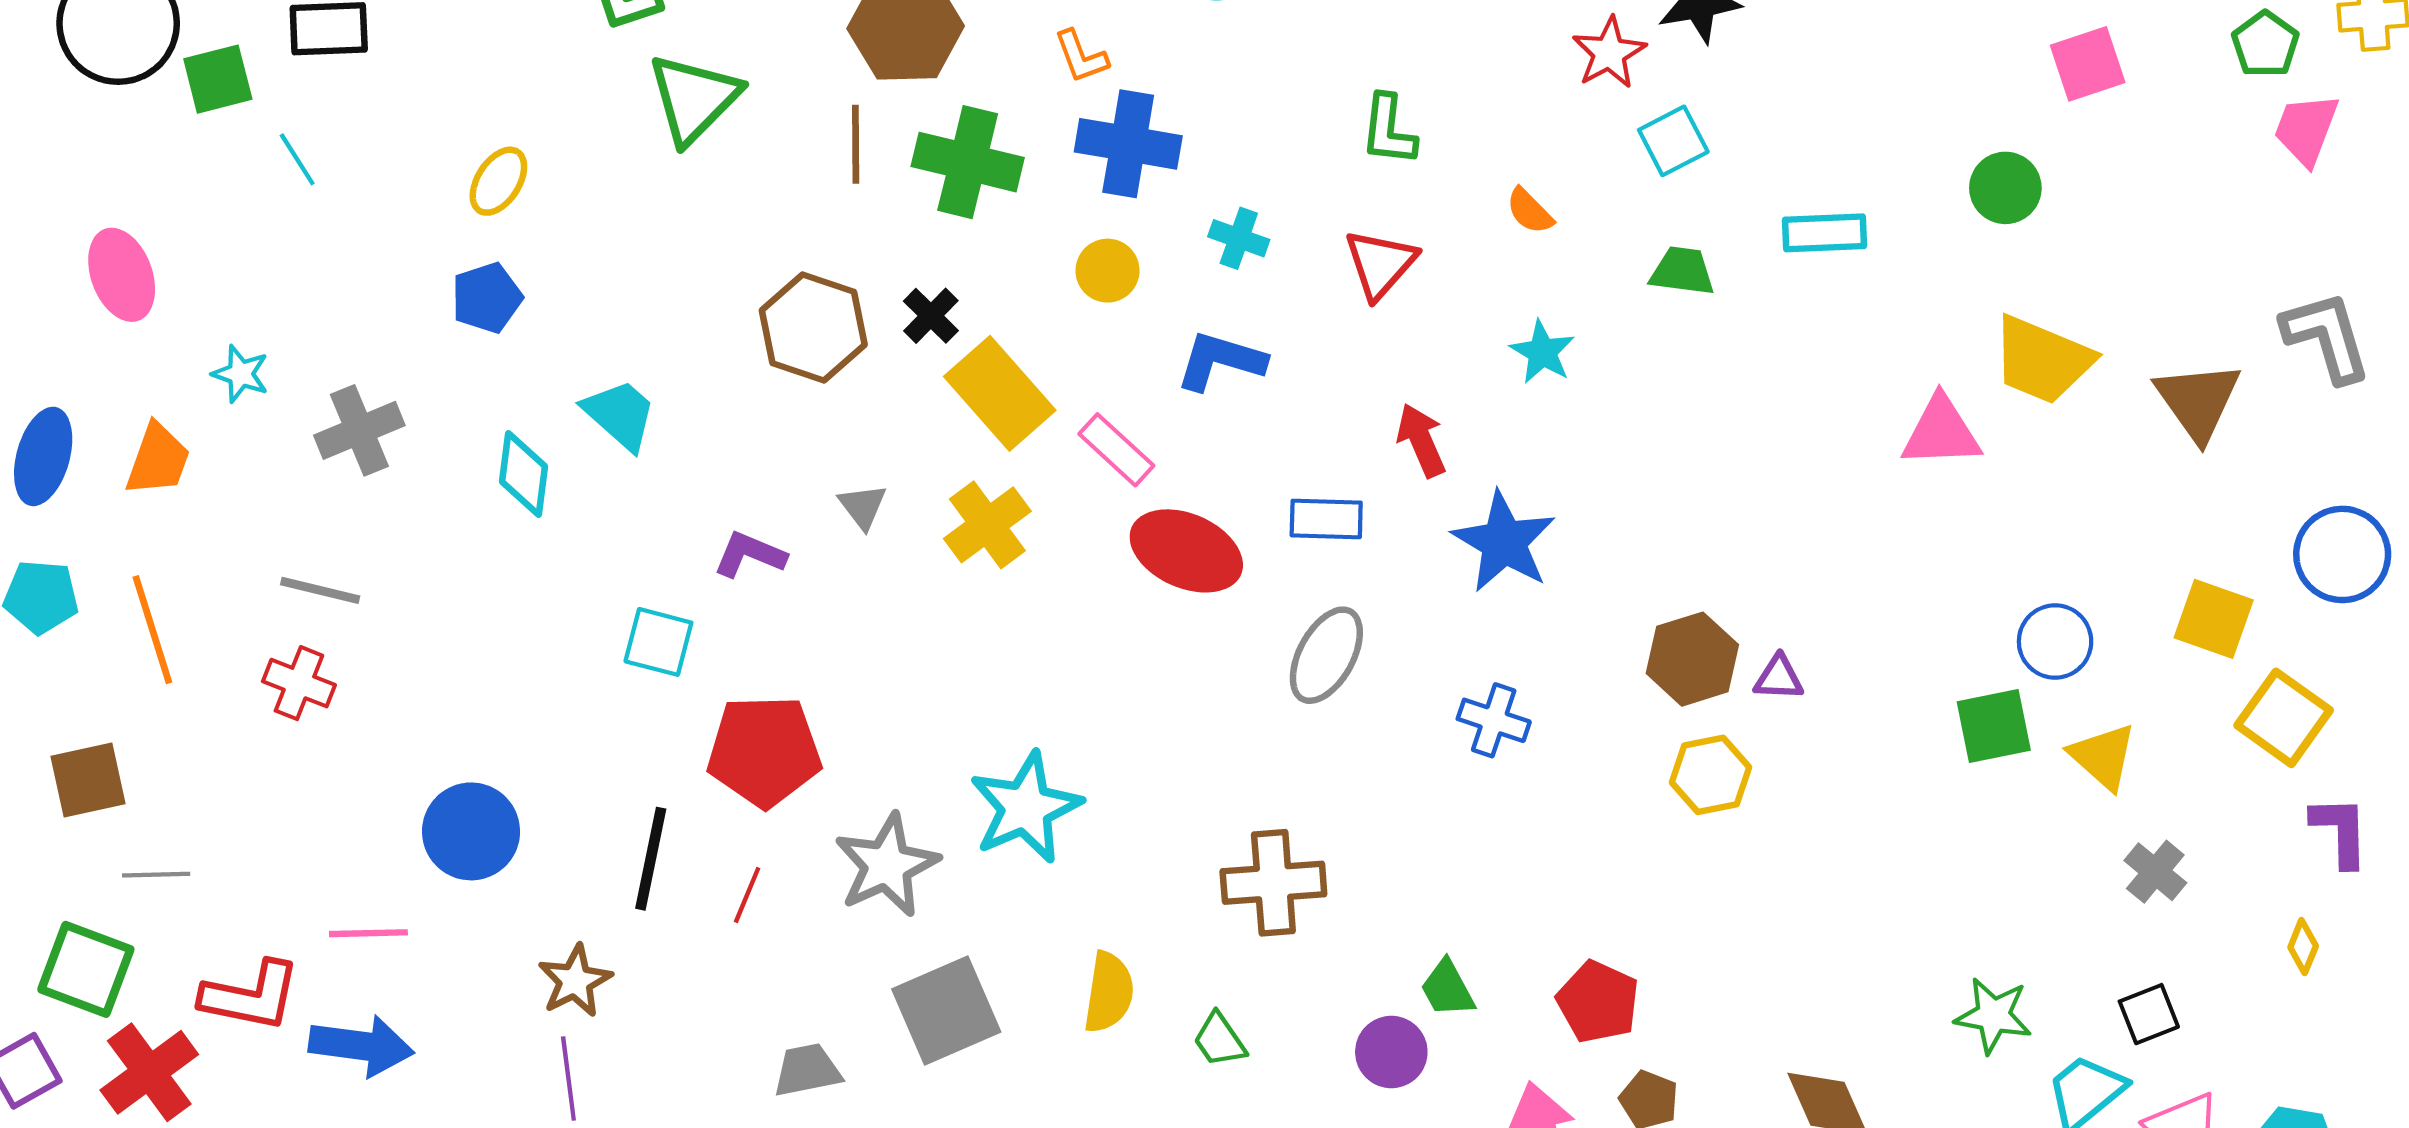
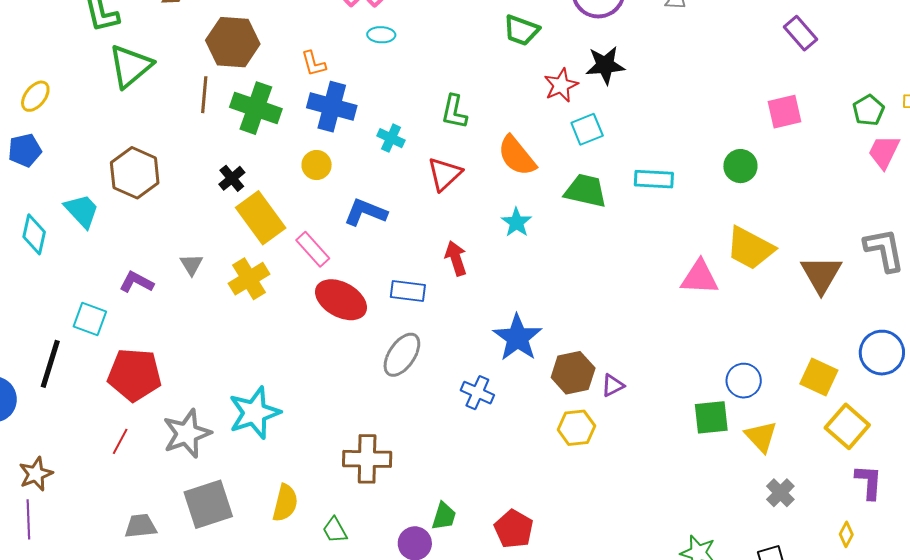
orange semicircle: (1530, 211) -> (517, 156), size x1.8
cyan cross: (1239, 238) -> (391, 138), moved
green trapezoid: (1682, 271) -> (586, 191), size x1.4
brown hexagon: (813, 327) -> (135, 173), moved
blue star: (1504, 542) -> (517, 338), moved
purple triangle: (1779, 678) -> (613, 385), turned -35
black line: (651, 859) -> (50, 364), moved
green trapezoid: (1447, 989) -> (444, 516), turned -140

